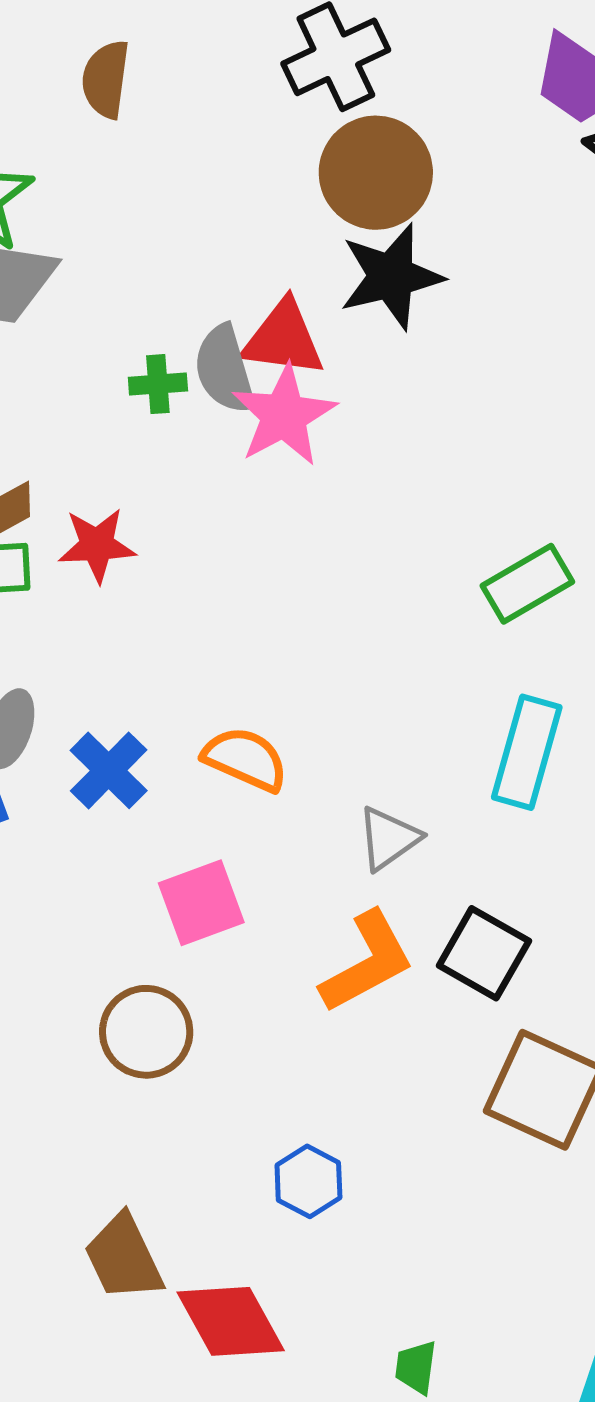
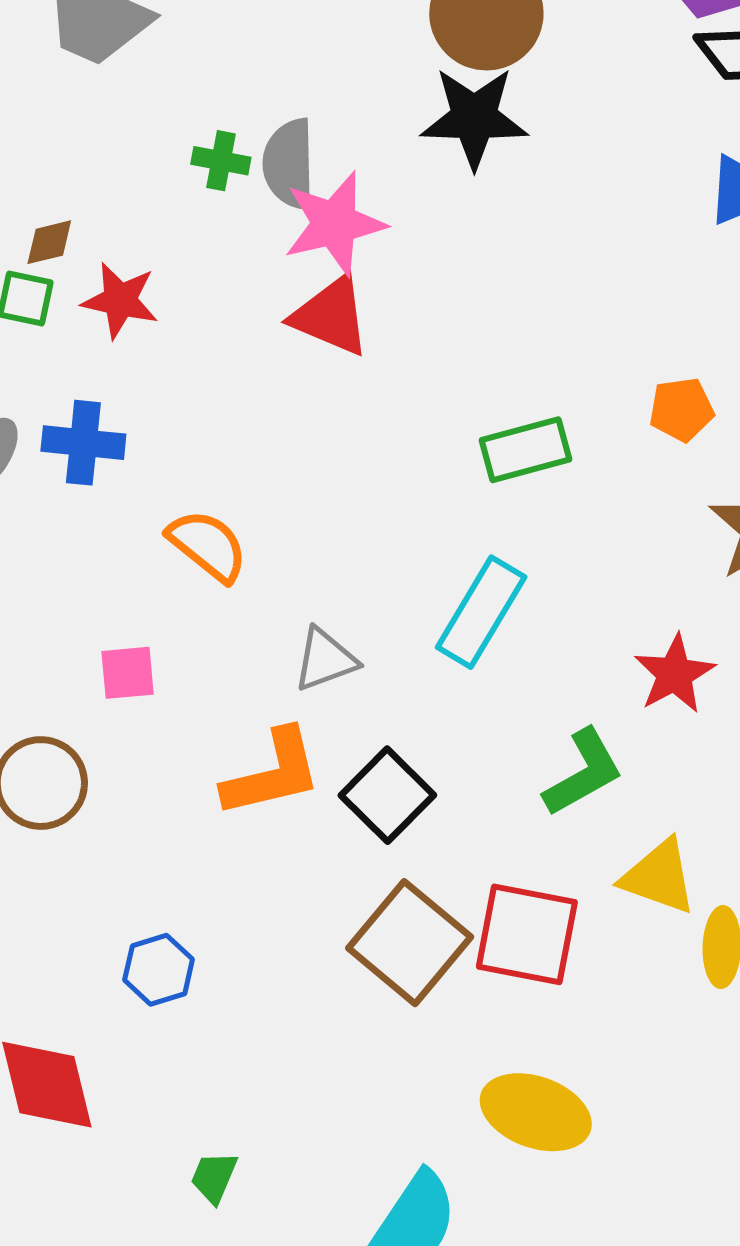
red triangle: (283, 339) -> (331, 316), moved
blue cross: (109, 770) -> (83, 443), moved, turned 36
pink square: (201, 903) -> (128, 673), size x0.7

